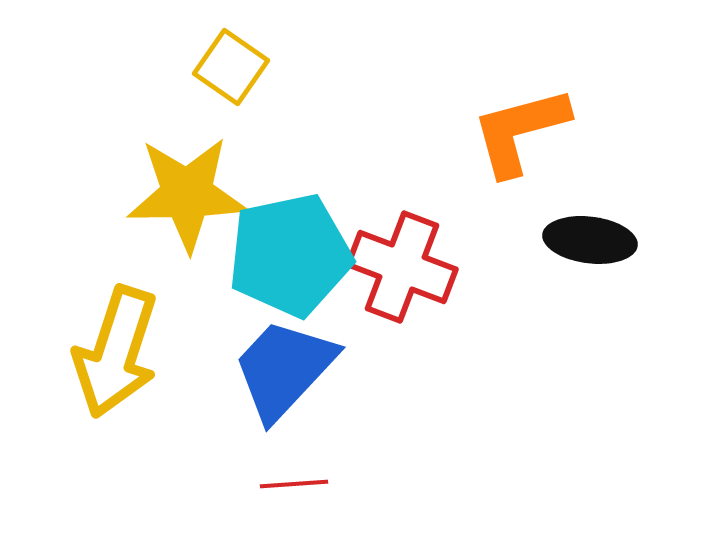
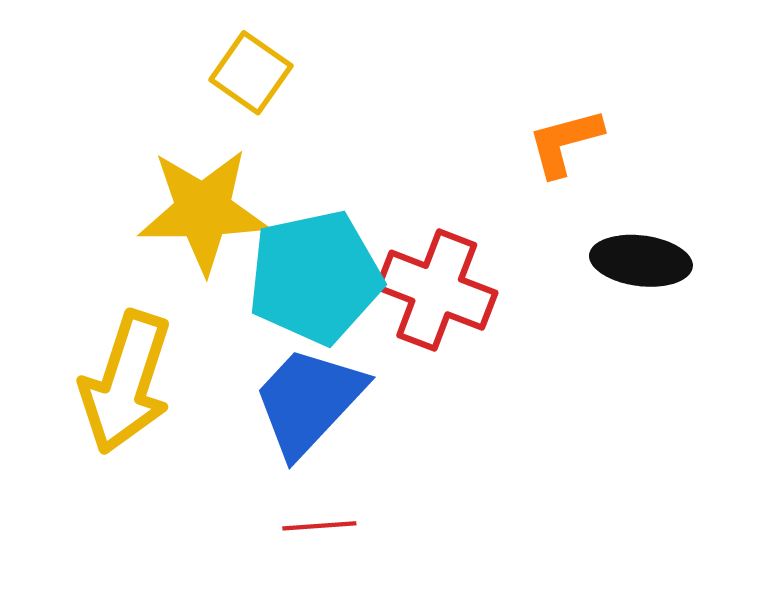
orange L-shape: (520, 131) -> (565, 142), size x0.7

